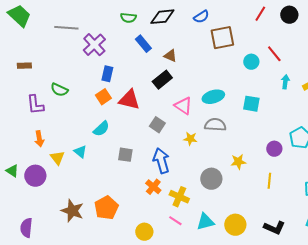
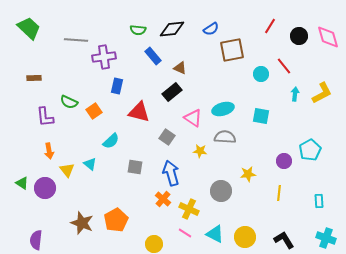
black circle: (289, 15) -> (299, 36), moved
purple cross: (94, 45) -> (104, 57), turned 35
orange square: (103, 97) -> (94, 111), moved
cyan triangle: (205, 222) -> (215, 234), turned 42
black L-shape: (274, 228) -> (284, 240), turned -145

